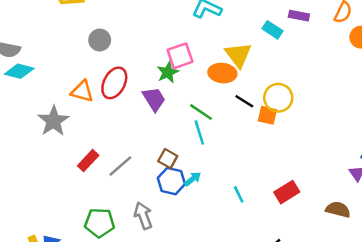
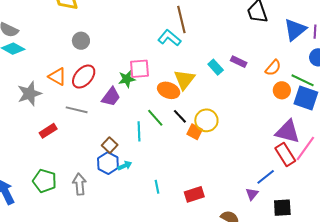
purple trapezoid: (154, 99) -> (111, 97), turned 55
green line: (201, 112) -> (155, 118), moved
gray line: (120, 166) -> (77, 110), moved, turned 40

